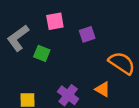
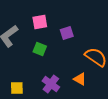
green square: (42, 53) -> (40, 49), moved

